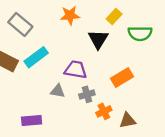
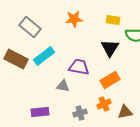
yellow rectangle: (114, 17) -> (113, 20), turned 56
black triangle: (98, 39) -> (110, 48), moved
orange rectangle: (122, 78) -> (110, 80), moved
gray cross: (87, 94) -> (80, 113), moved

